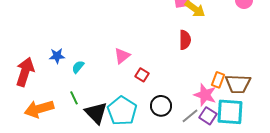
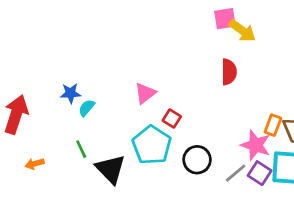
blue star: (57, 56) -> (71, 93), moved
orange arrow: (39, 109) -> (35, 164), size x0.5
cyan pentagon: (122, 111) -> (152, 145), moved

